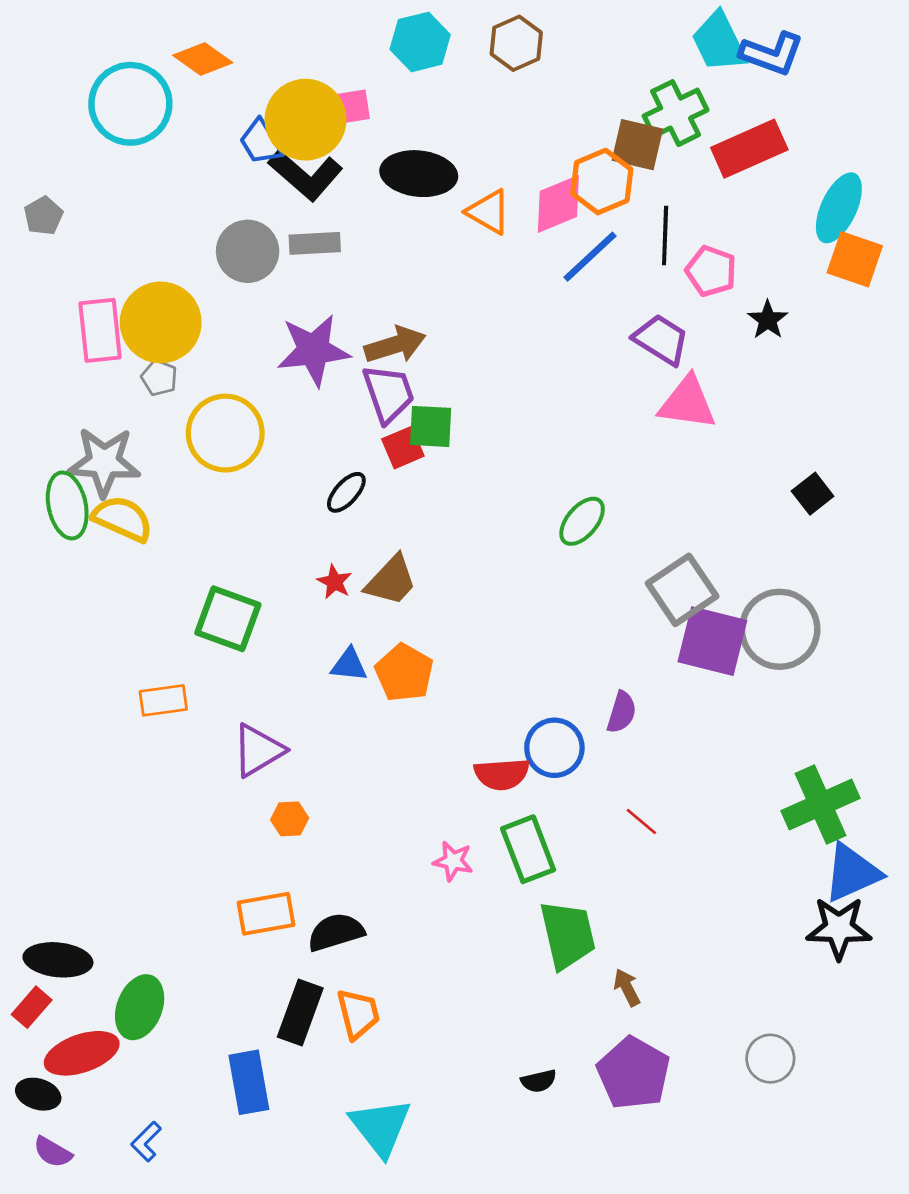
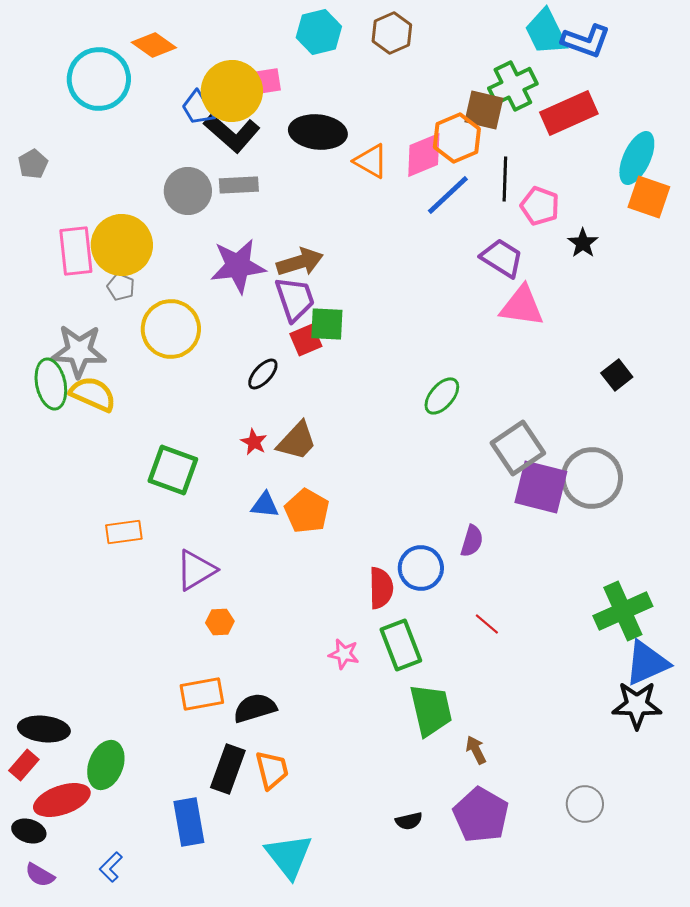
red semicircle: (502, 774) -> (381, 588), turned -87

